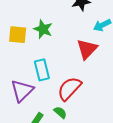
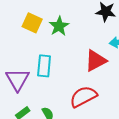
red semicircle: (69, 89) -> (83, 97), moved
purple triangle: (22, 91) -> (18, 80), turned -35

